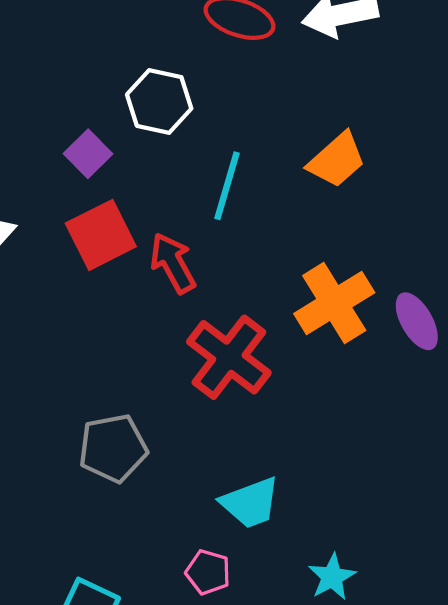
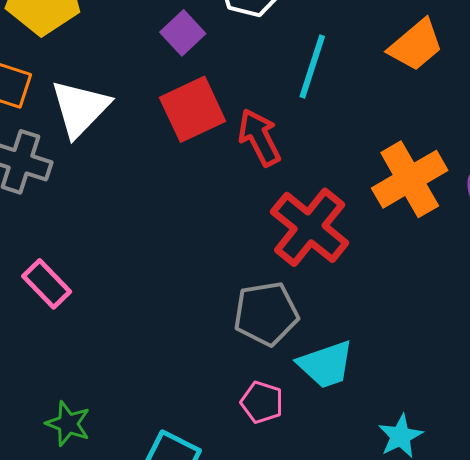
gray pentagon: (113, 448) -> (266, 314), moved
pink pentagon: (208, 572) -> (262, 402), moved

